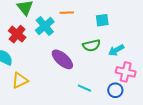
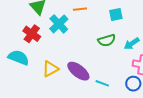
purple ellipse: (62, 59) -> (78, 71), moved
yellow triangle: (20, 80) -> (50, 69), moved

